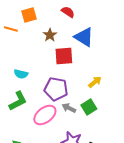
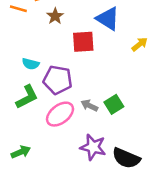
brown star: (50, 35) -> (55, 16), moved
yellow arrow: (95, 82) -> (140, 44), moved
purple pentagon: (56, 89) -> (58, 80), moved

